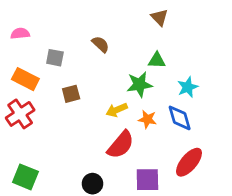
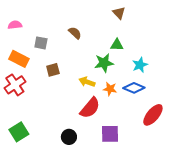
yellow arrow: (117, 110) -> (87, 82), turned 42
blue diamond: (180, 118) -> (134, 88), turned -50
red ellipse: (189, 162) -> (153, 115), moved
green square: (25, 177) -> (19, 132), turned 36

